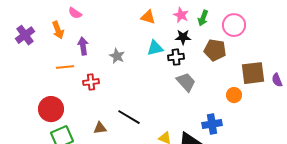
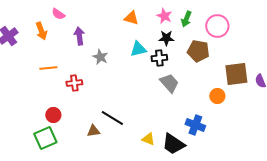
purple arrow: (83, 46) -> (79, 36), moved
red circle: (51, 109) -> (53, 115), moved, size x0.6
blue cross: (212, 124) -> (195, 125), turned 30
brown triangle: (100, 128) -> (93, 131), moved

